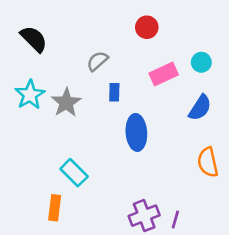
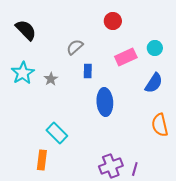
gray star: (66, 103) -> (51, 79), size x0.6

